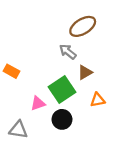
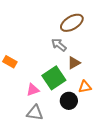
black circle: (62, 119) -> (69, 101), moved
gray triangle: (18, 130) -> (35, 113), moved

